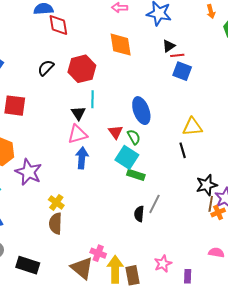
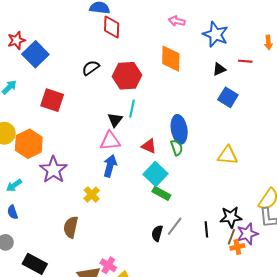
red line: (177, 55) -> (245, 61), moved
red triangle: (115, 132) -> (149, 146), turned -42
green semicircle: (134, 137) -> (177, 148), moved
black line: (183, 150) -> (206, 229), moved
yellow cross: (56, 202) -> (92, 195), moved

